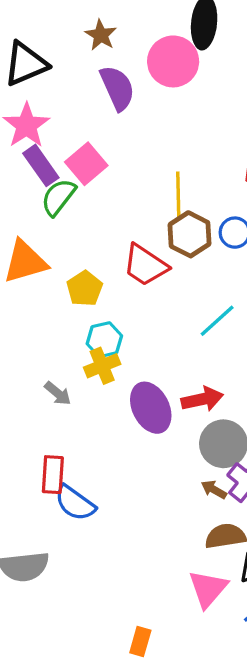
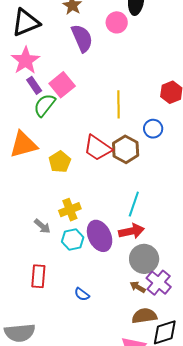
pink circle: (173, 61) -> (117, 22), size x0.7
purple rectangle: (41, 165) -> (34, 85), size x0.7
brown hexagon: (189, 234) -> (126, 149), moved
cyan line: (217, 321) -> (134, 204), moved, turned -30
cyan hexagon: (104, 340) -> (73, 239), moved
blue semicircle: (75, 503) -> (82, 294), moved, size x0.6

